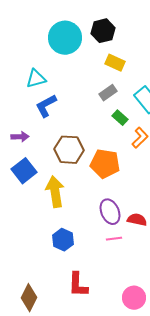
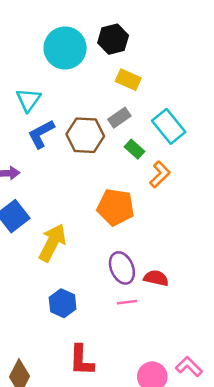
cyan triangle: (36, 79) -> (28, 100), turned -40
brown hexagon: (69, 150) -> (85, 135), moved
yellow arrow: (55, 192) -> (52, 243), turned 36

